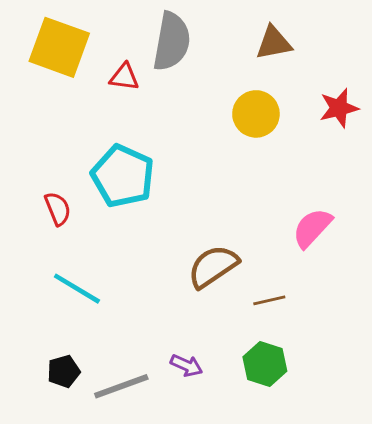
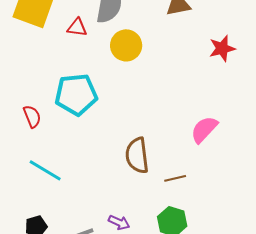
yellow circle: (256, 114) -> (126, 45), moved
cyan pentagon: (123, 176) -> (76, 94), turned -30
brown semicircle: (213, 266) -> (137, 155), turned -63

